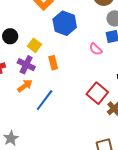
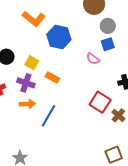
orange rectangle: (53, 63) -> (52, 78), turned -40
orange arrow: (25, 86) -> (27, 104), turned 42

